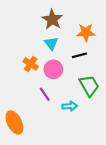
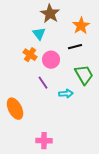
orange star: (86, 33) -> (81, 26), turned -30
cyan triangle: (51, 43) -> (39, 34), moved

